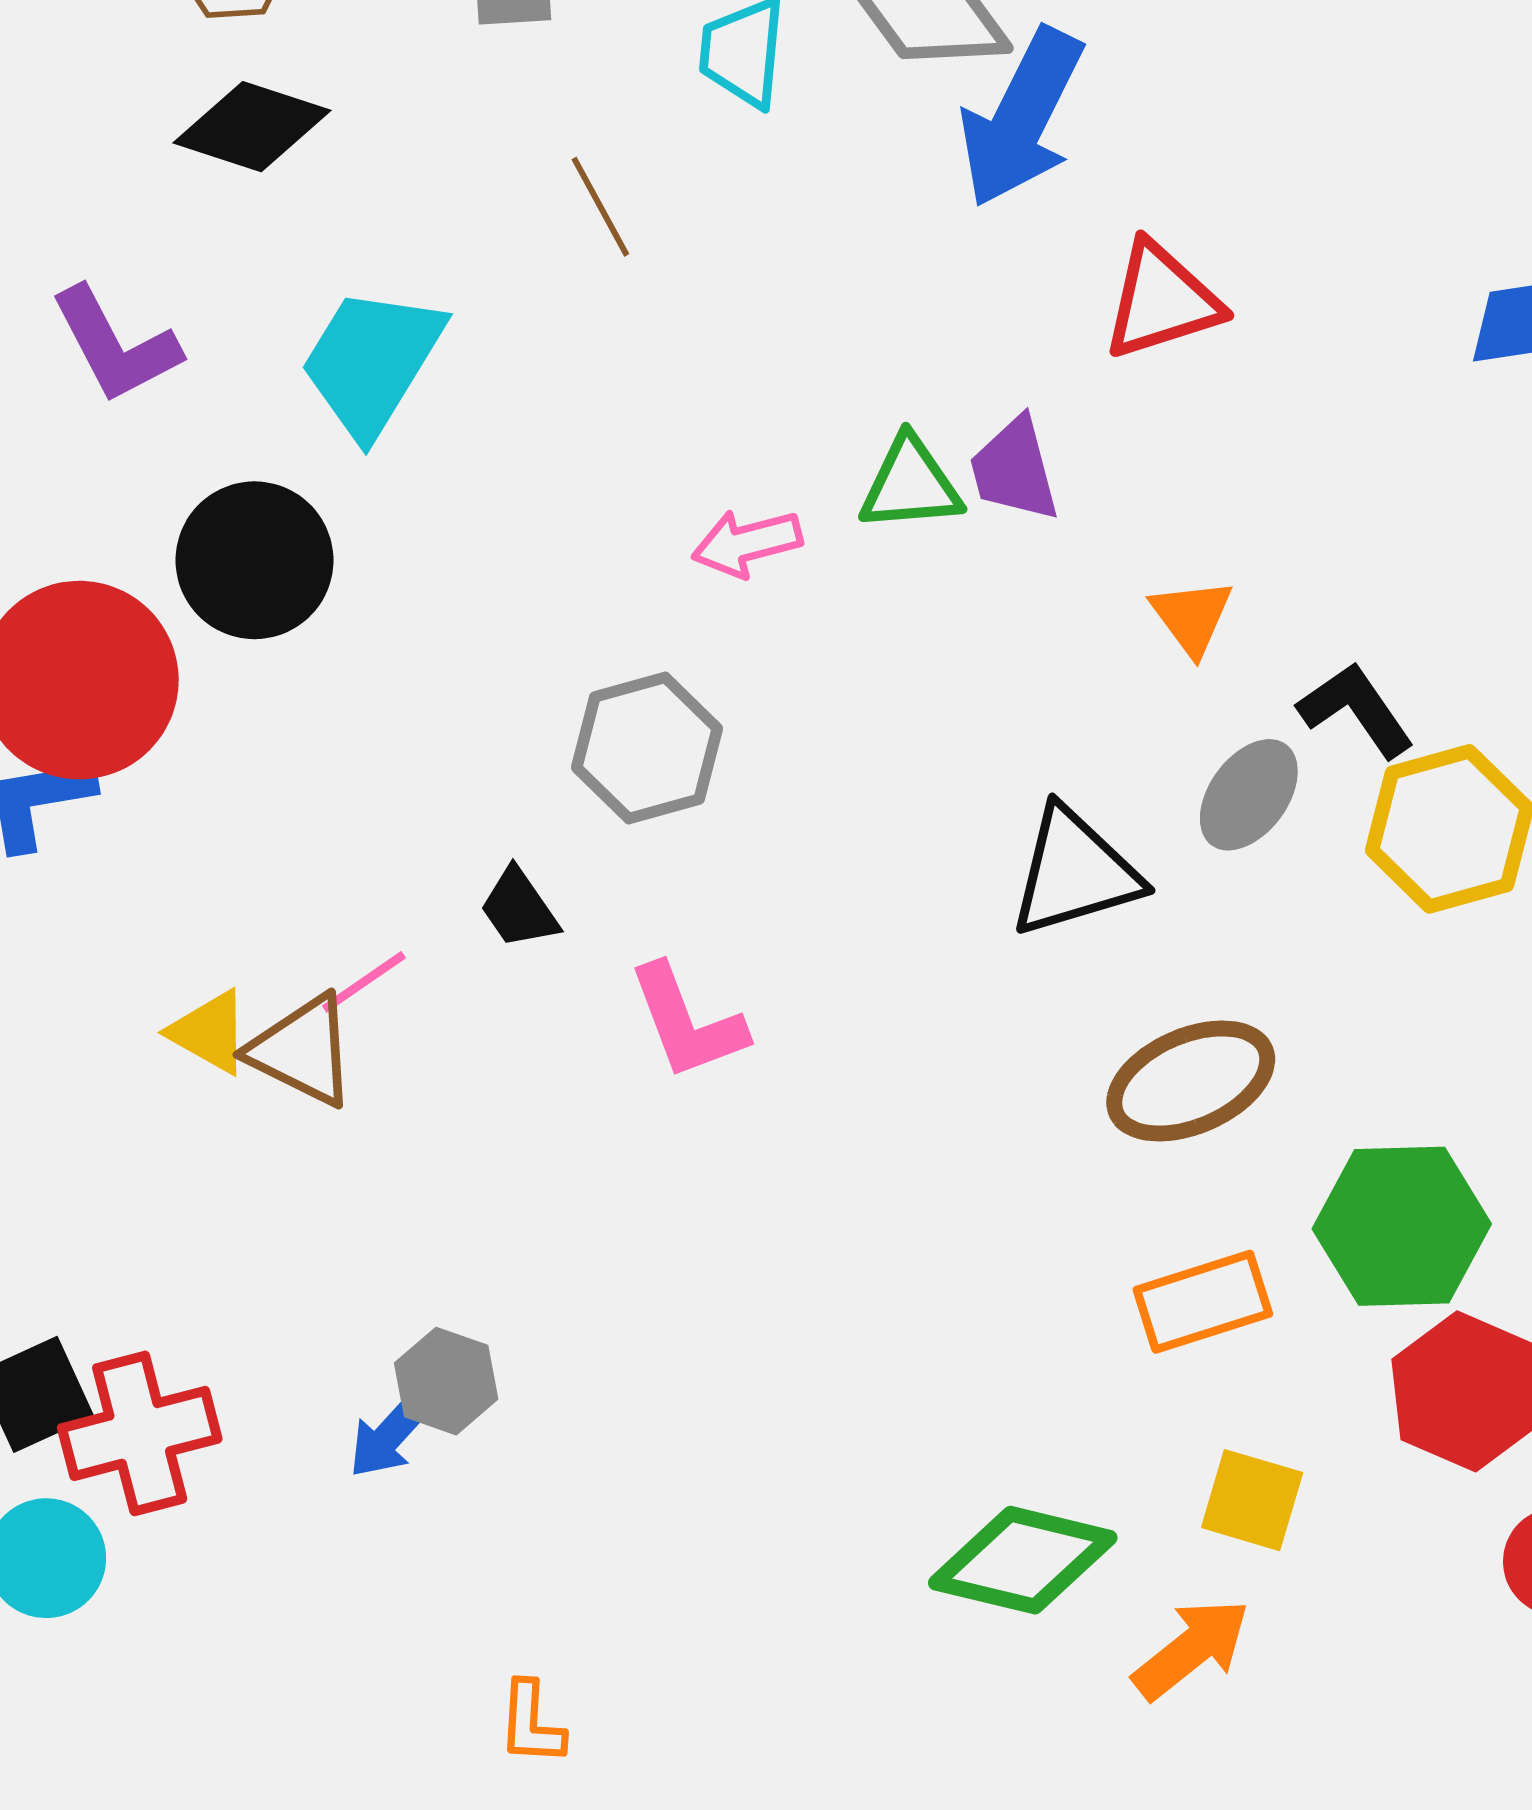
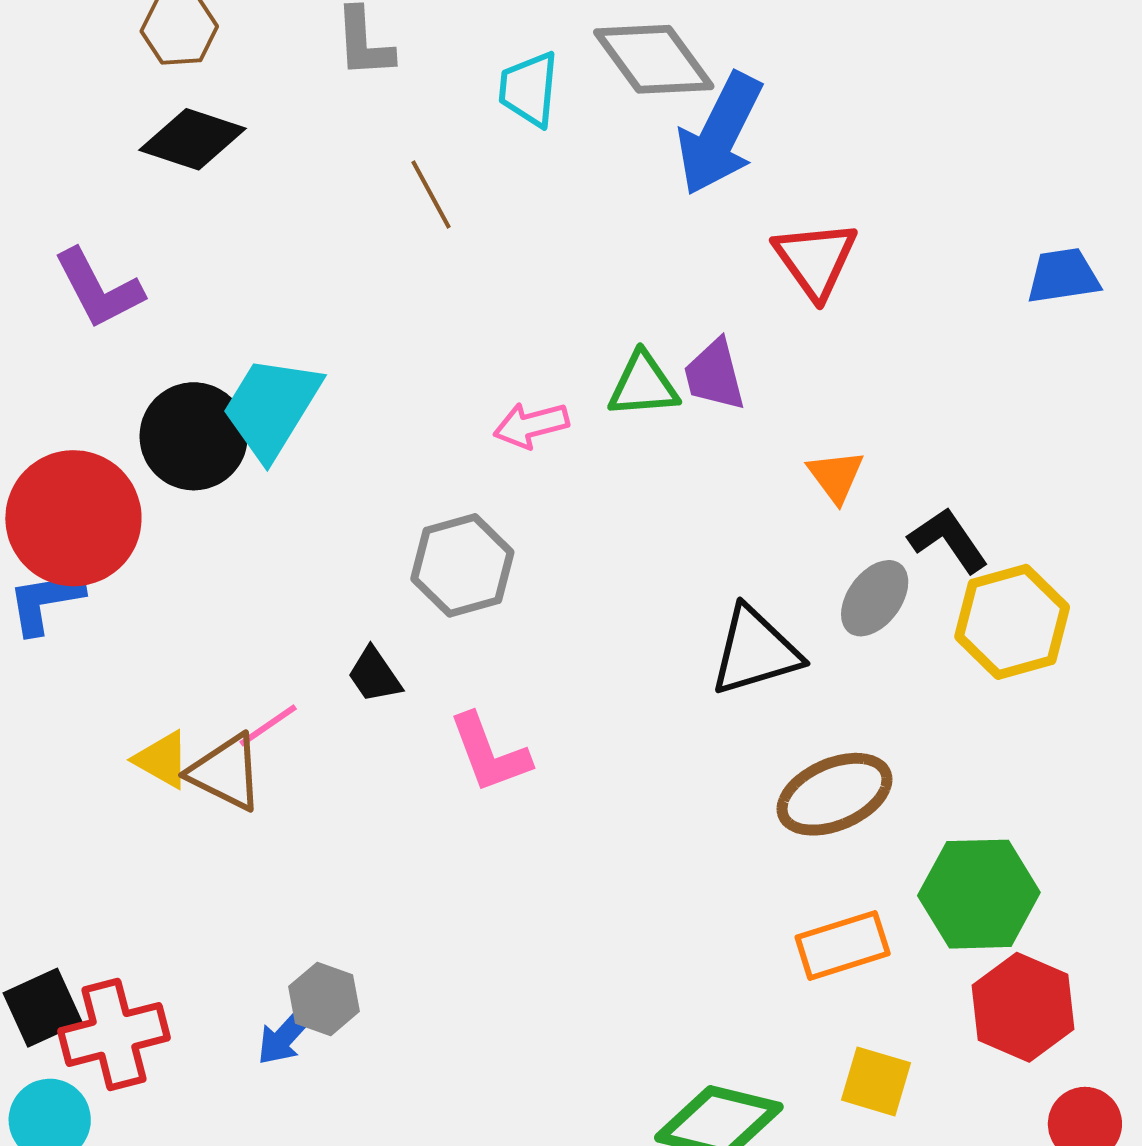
red triangle: (1162, 301) -> (815, 260), turned -48
cyan trapezoid: (372, 362) -> (271, 407), moved

